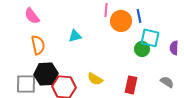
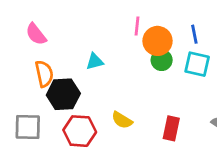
blue line: (139, 16) -> (194, 34), moved
green circle: (142, 49) -> (162, 60), moved
black hexagon: (46, 74) -> (63, 94), moved

